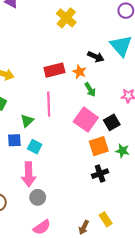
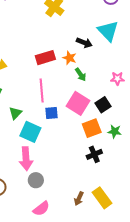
green triangle: (27, 121) -> (15, 113), moved
blue square: (14, 140) -> (51, 113), moved
cyan square: (35, 147) -> (30, 132), size x1.5
yellow rectangle: (106, 219) -> (102, 198), size x1.5
brown arrow: (84, 227) -> (79, 199), moved

